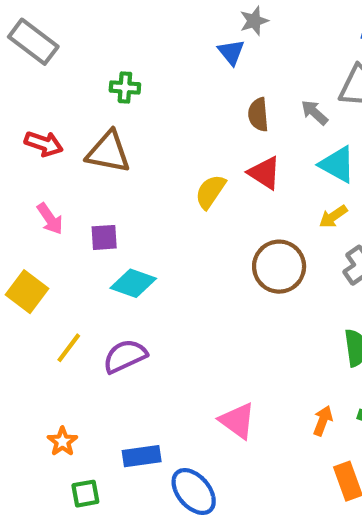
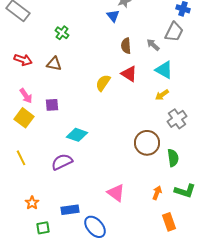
green cross: (125, 87) -> (62, 33), turned 32
brown triangle: (108, 152) -> (54, 64), size x0.7
brown circle: (279, 267) -> (147, 143), moved
cyan diamond: (133, 283) -> (77, 135), moved
yellow square: (27, 292) -> (24, 118), moved
yellow line: (69, 348) -> (21, 158), moved, turned -63

